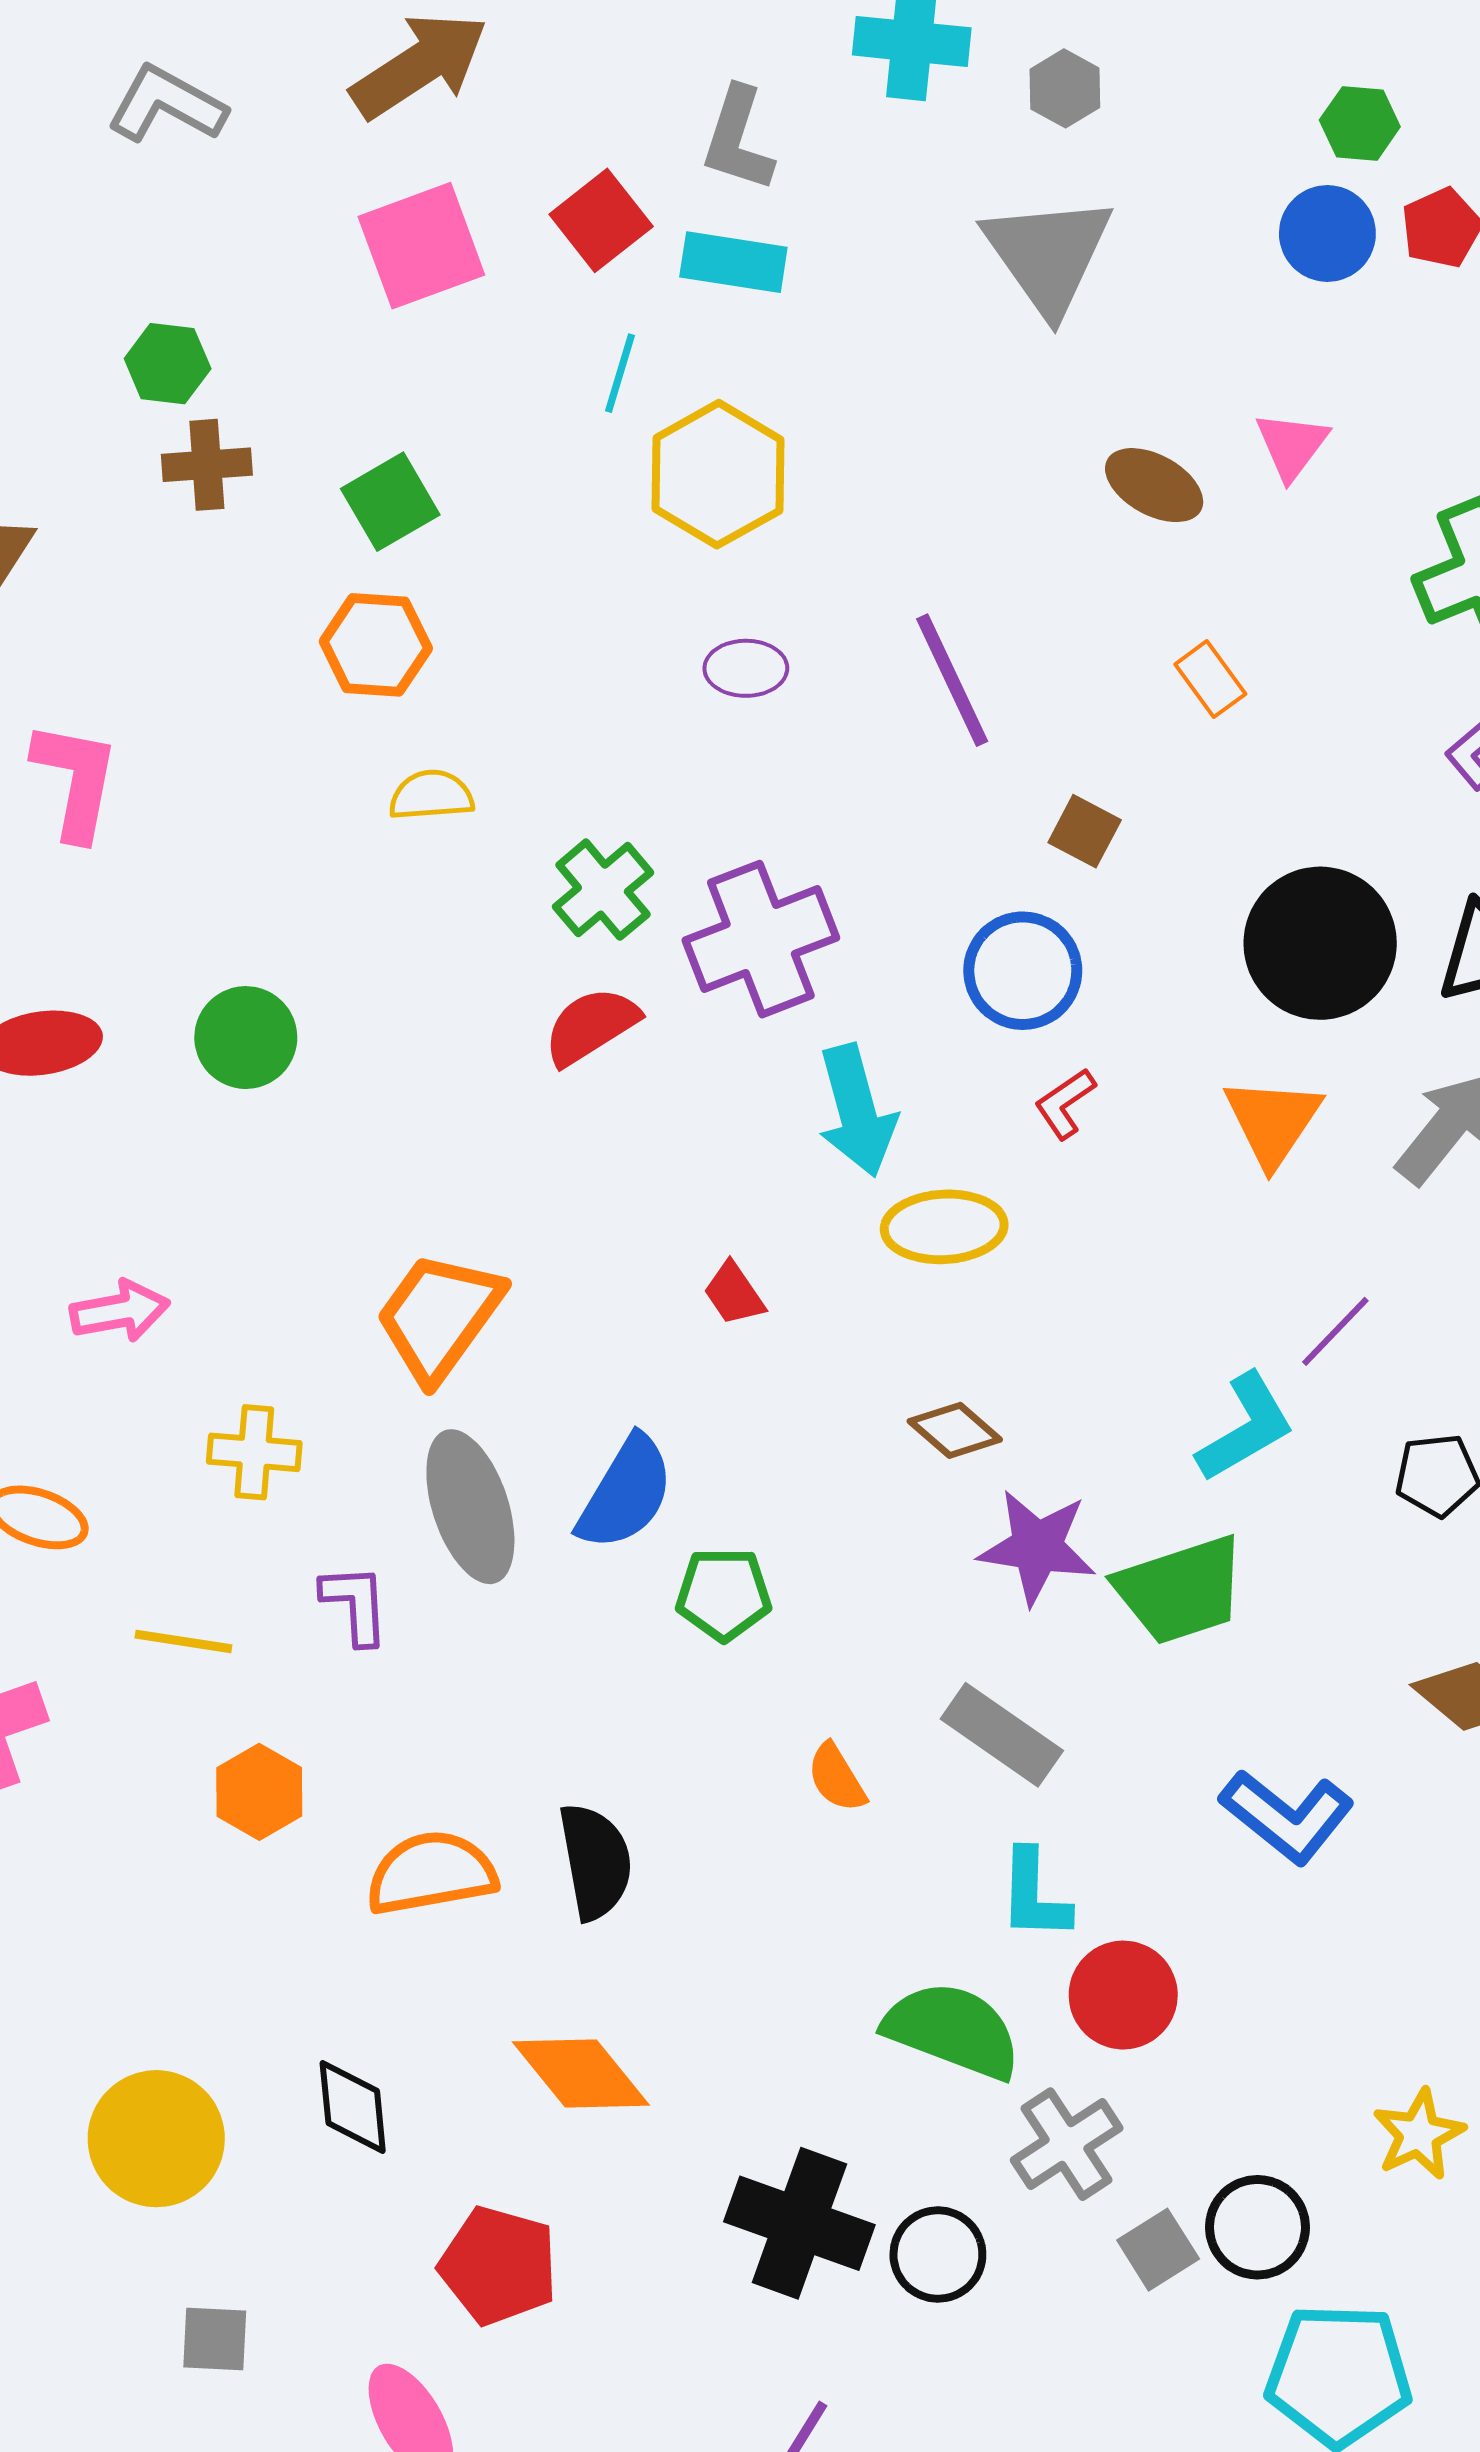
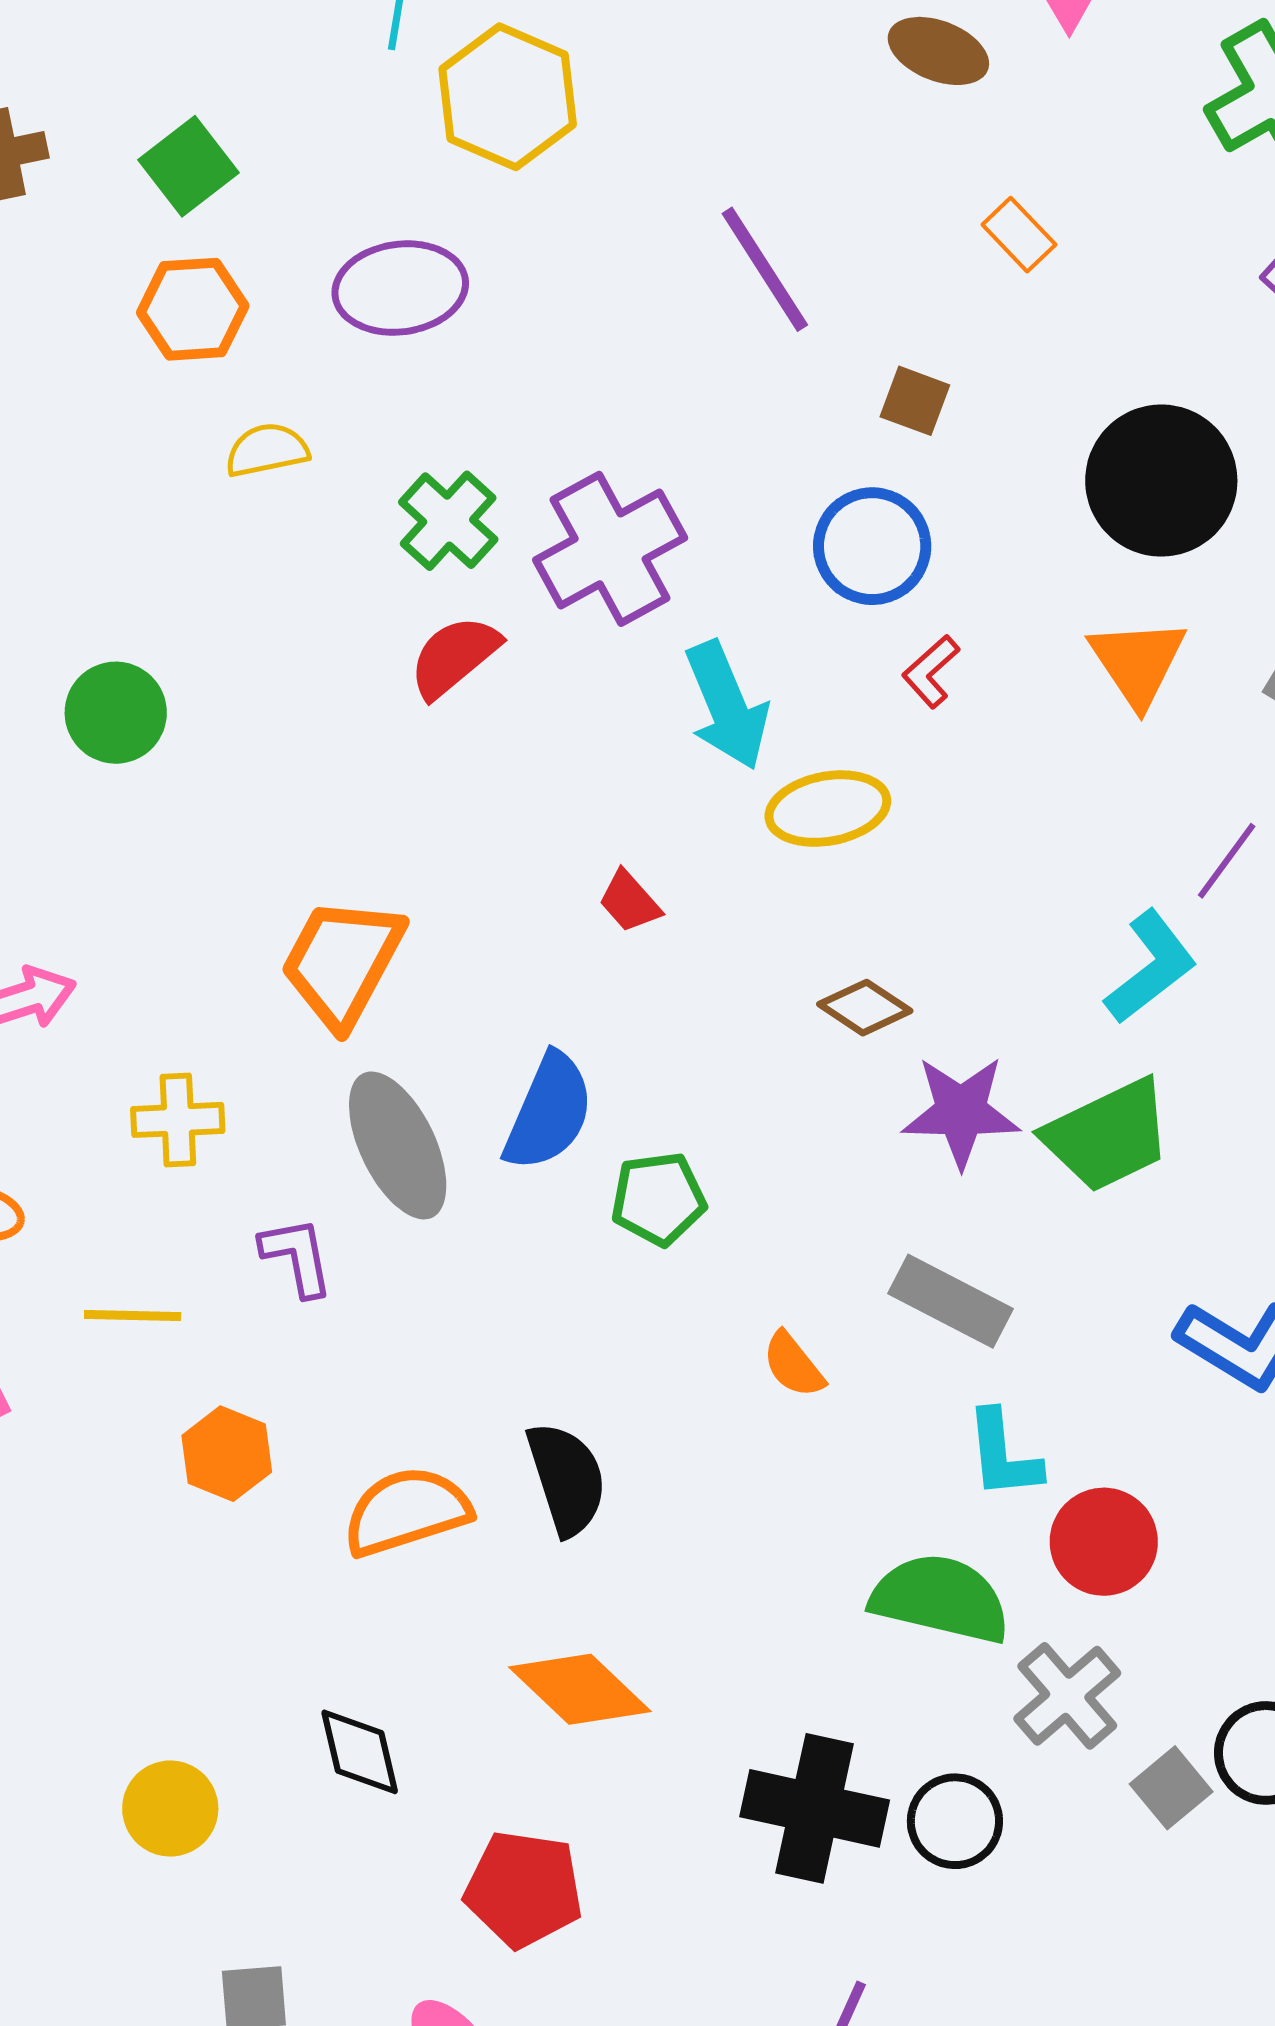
purple ellipse: (746, 668) -> (400, 288), moved, size x1.6
yellow circle: (156, 2139) -> (170, 1809), size x0.7

